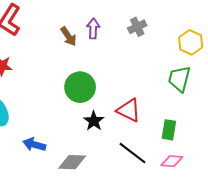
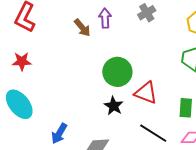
green circle: (80, 87) -> (117, 72), moved
blue arrow: (34, 145) -> (59, 134), turned -70

